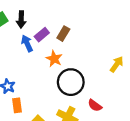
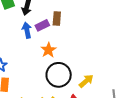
brown rectangle: (63, 34) -> (57, 19), moved, turned -40
yellow arrow: (117, 64) -> (86, 81), moved

